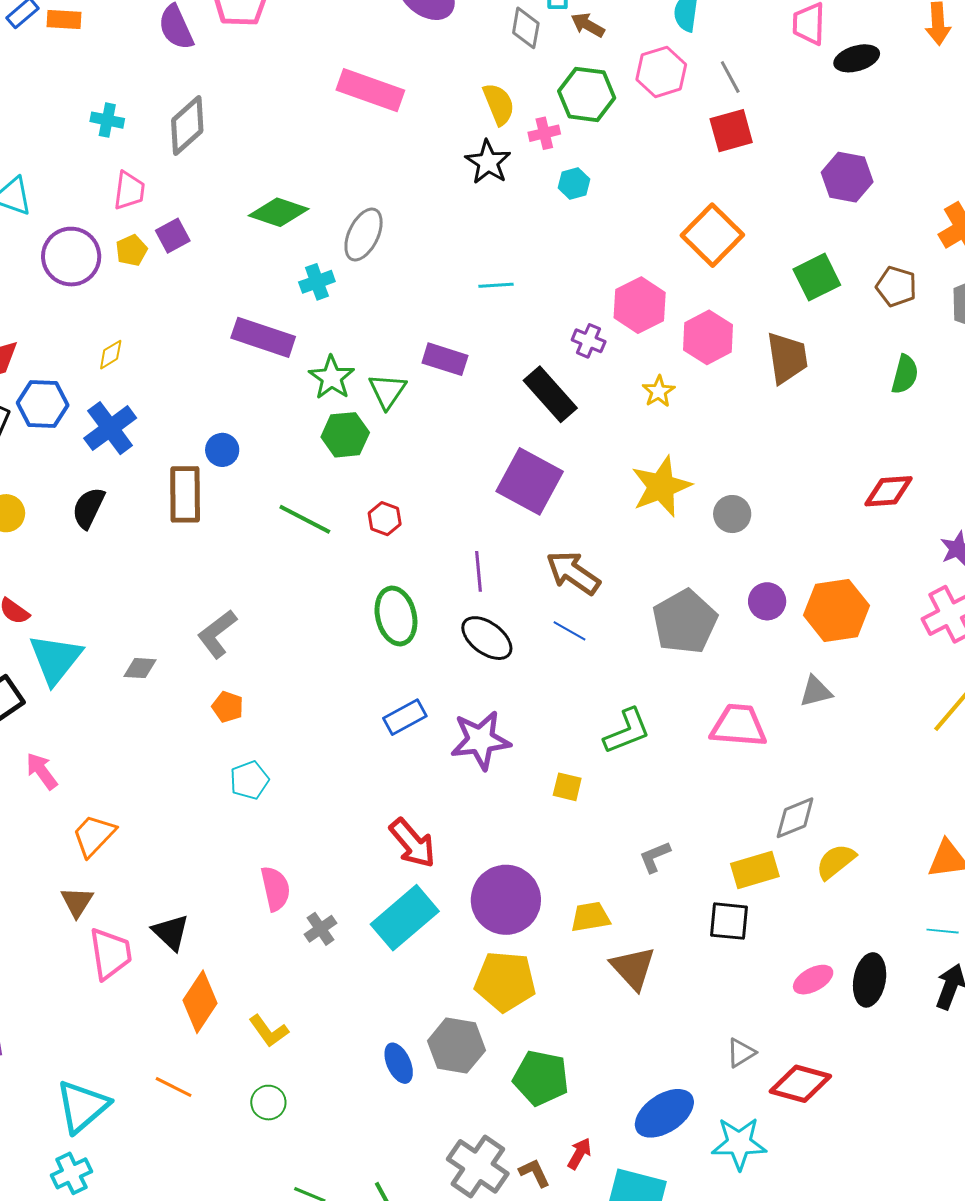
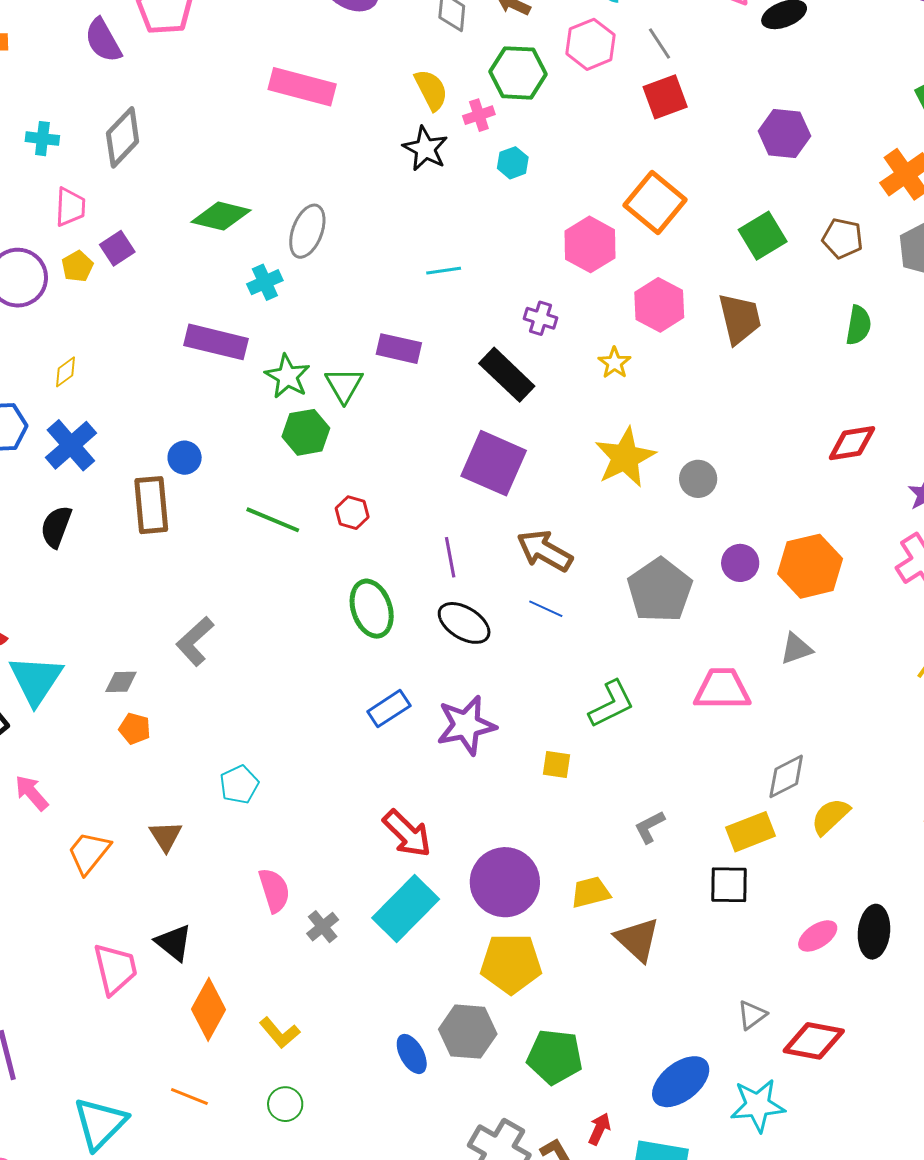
pink hexagon: (640, 305) -> (590, 244), moved
orange pentagon: (228, 707) -> (135, 729), moved
brown triangle: (77, 902) -> (166, 836), moved

